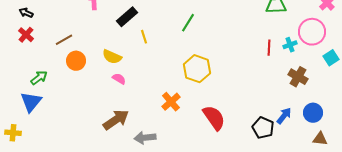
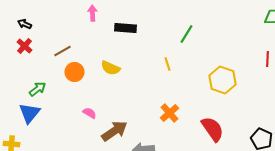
black rectangle: (127, 17) -> (126, 28), turned 45
yellow line: (144, 37) -> (168, 64), moved
yellow hexagon: (197, 69) -> (222, 80), moved
pink semicircle: (119, 79) -> (90, 113), moved

